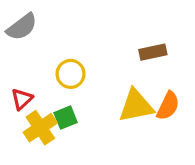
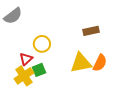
red triangle: (22, 99) -> (26, 59), moved

